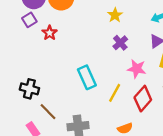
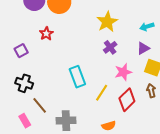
yellow star: (115, 15) -> (107, 22), size x1.5
purple square: (29, 20) -> (21, 51), moved
pink star: (137, 69) -> (123, 72), turned -30

